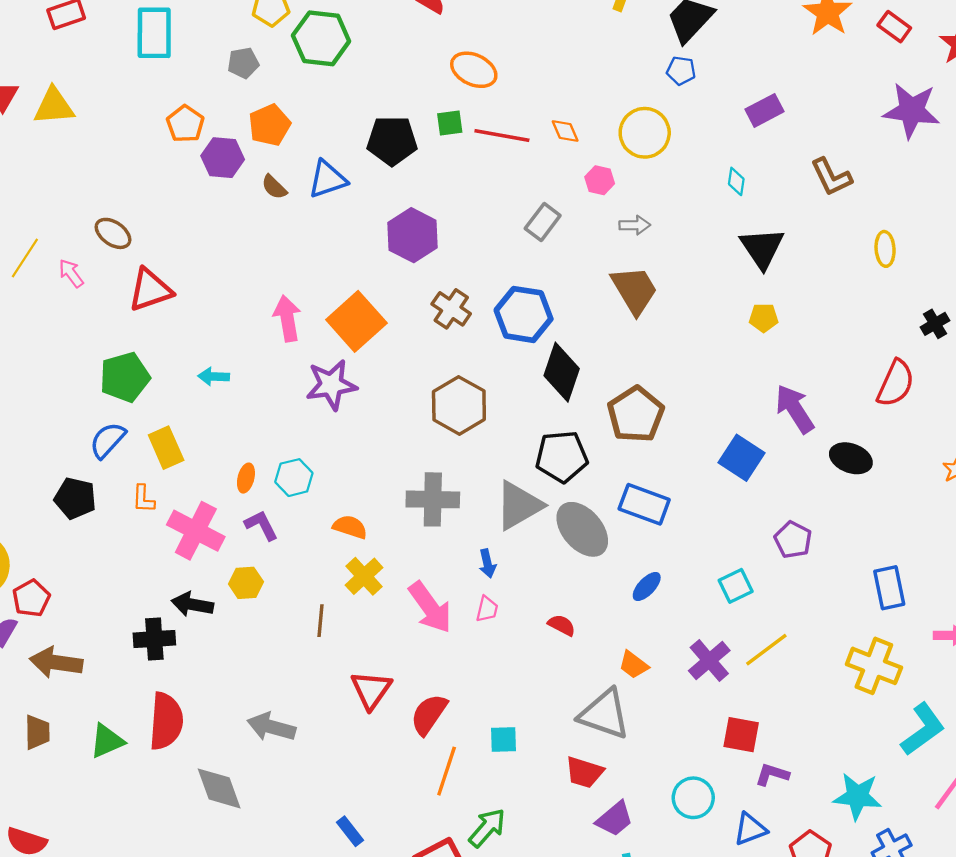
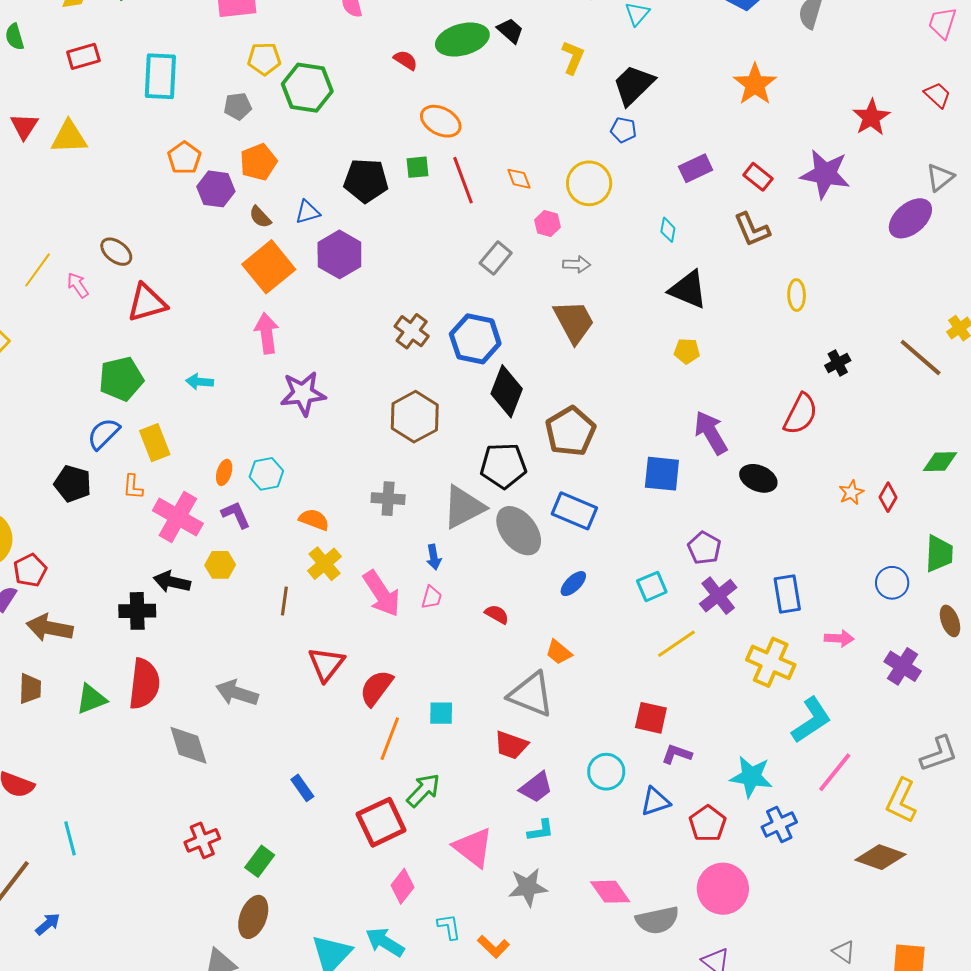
red rectangle: (894, 27) -> (758, 177), moved
red line: (502, 136) -> (463, 180), turned 57
blue triangle: (327, 179) -> (307, 212), size x0.7
purple hexagon: (413, 235) -> (339, 254), moved
black triangle: (762, 248) -> (688, 290), turned -36
orange square: (356, 321) -> (269, 267), moved
blue square: (742, 458) -> (662, 474), turned -30
gray cross: (433, 499) -> (388, 499), size x0.7
purple cross: (709, 661) -> (718, 596), moved

